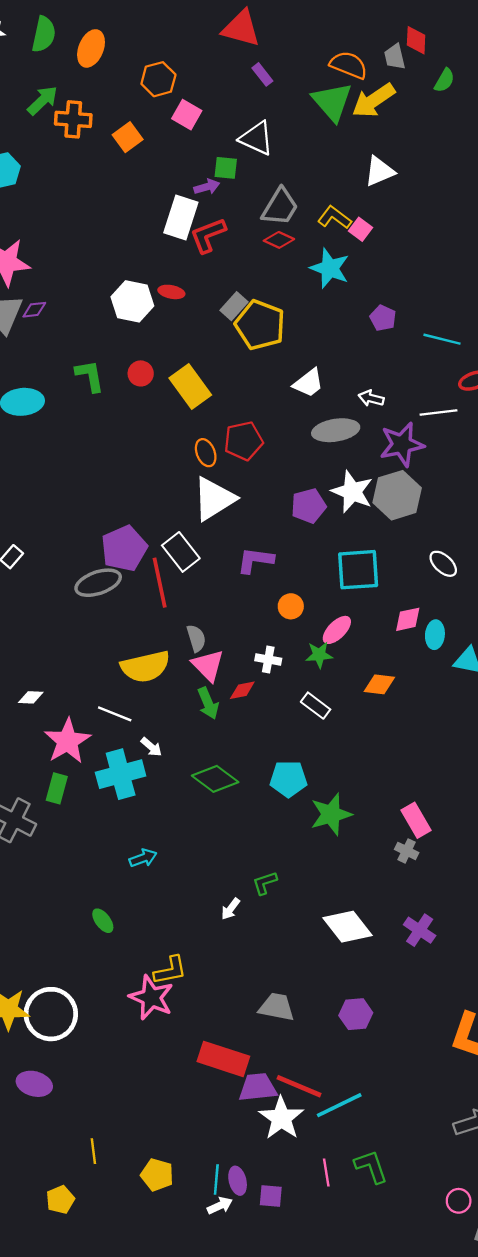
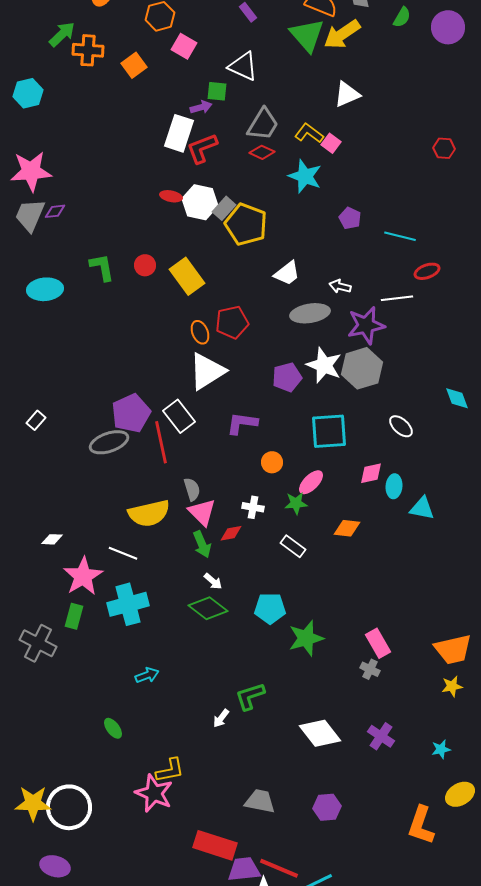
white hexagon: (132, 301) -> (200, 202), moved
white arrow: (151, 747) -> (213, 581), moved
green L-shape: (265, 883) -> (250, 696), size x1.4

